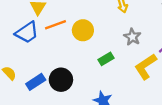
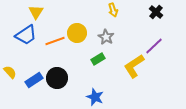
orange line: (55, 25) -> (55, 41), moved
gray star: (132, 37) -> (106, 37), moved

